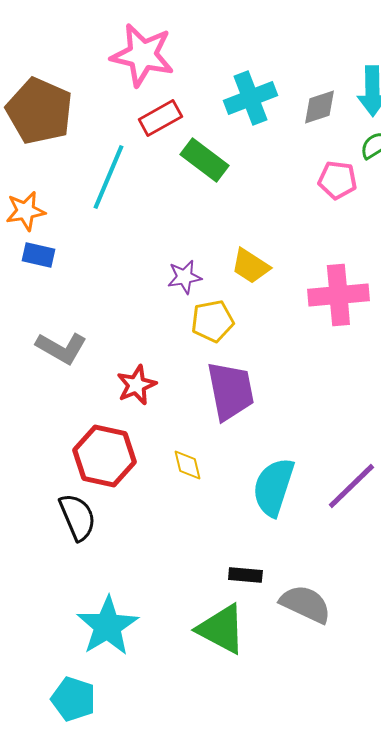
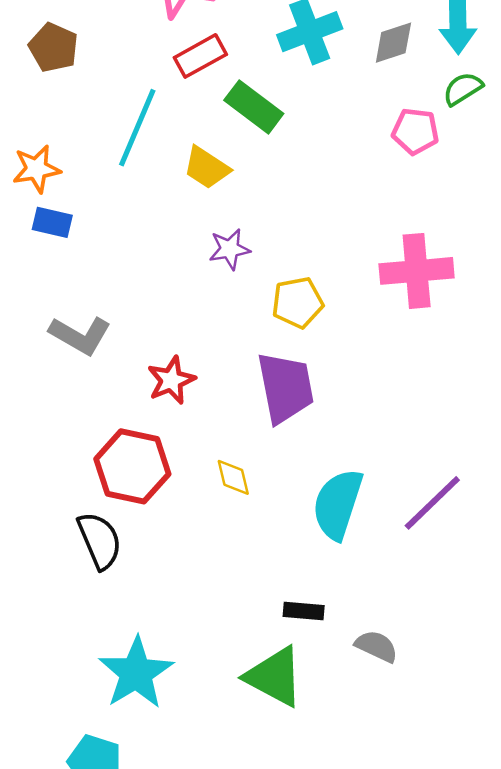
brown pentagon: (39, 111) -> (53, 47), size x0.6
yellow trapezoid: (250, 266) -> (206, 168), moved
yellow pentagon: (212, 321) -> (298, 303), moved
gray semicircle: (305, 604) -> (376, 646), size x0.7

